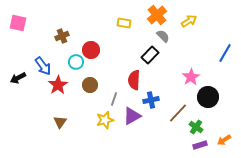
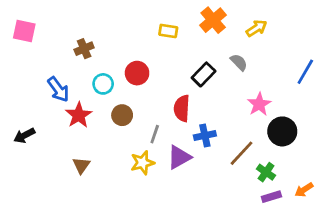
gray semicircle: (163, 36) -> (239, 62), moved
red circle: (91, 50) -> (137, 73), moved
black arrow: (18, 78) -> (24, 136), moved

